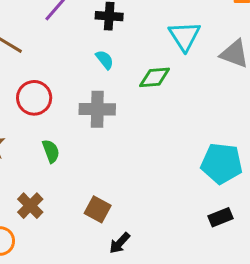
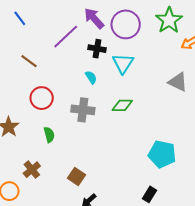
cyan triangle: (185, 36) -> (123, 63), moved
green diamond: (155, 77) -> (122, 105), moved
black rectangle: (220, 217) -> (149, 194), moved, turned -42

